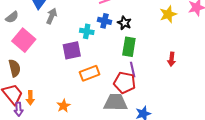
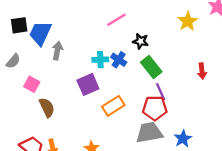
blue cross: (104, 21) -> (119, 60), moved, turned 32
pink square: (24, 40) -> (32, 84), size x0.6
green rectangle: (129, 47) -> (151, 67), turned -36
brown semicircle: (15, 68) -> (47, 107), moved

